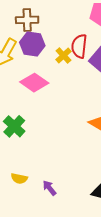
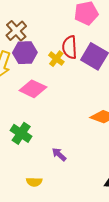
brown cross: (27, 20) -> (16, 31), turned -30
purple arrow: (49, 188) -> (59, 154), moved

